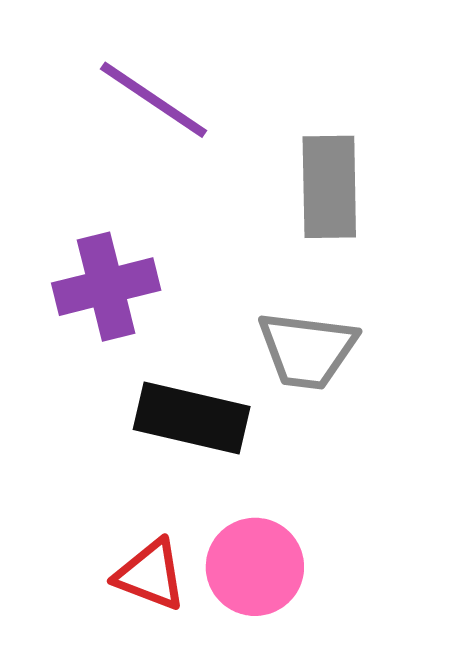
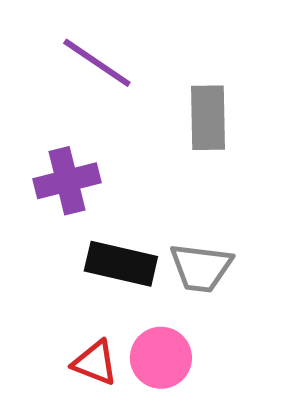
gray trapezoid: (307, 350) -> (201, 268), moved

